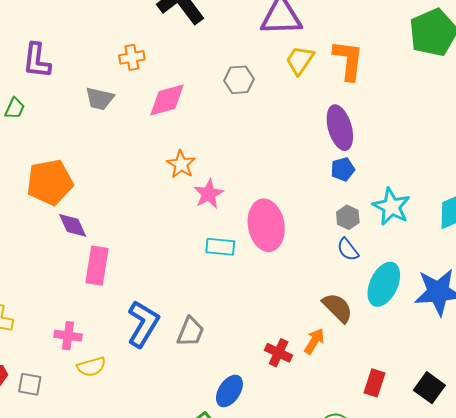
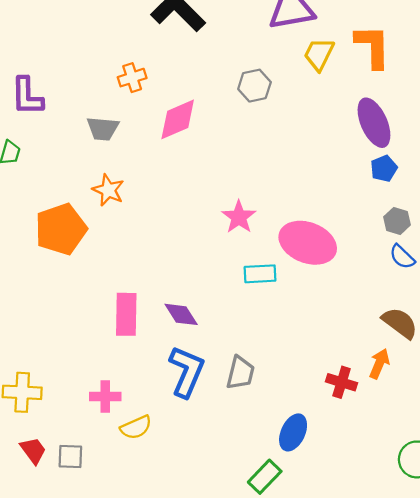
orange star: (181, 164) -> (108, 190), moved
purple diamond: (73, 225) -> (181, 314), moved
pink ellipse: (266, 225) -> (308, 243), turned -51

